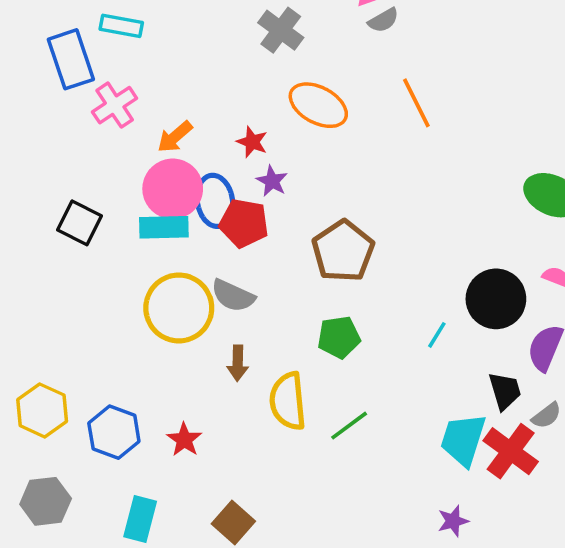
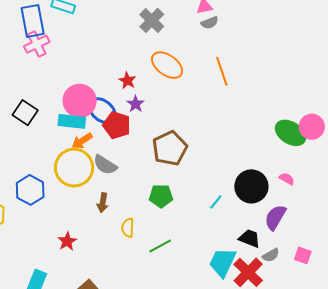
pink cross: (115, 105) -> (37, 44), moved
orange arrow: (175, 137) -> (82, 141), moved
blue ellipse: (215, 201) -> (102, 111), turned -48
black trapezoid: (505, 391) -> (249, 238), turned -60
yellow semicircle: (288, 401) -> (128, 228), size x0.6
blue hexagon: (114, 432) -> (30, 190), moved

